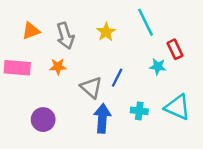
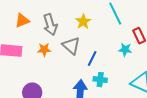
gray triangle: (91, 88) -> (71, 46), moved
cyan cross: (139, 111) -> (100, 80), moved

